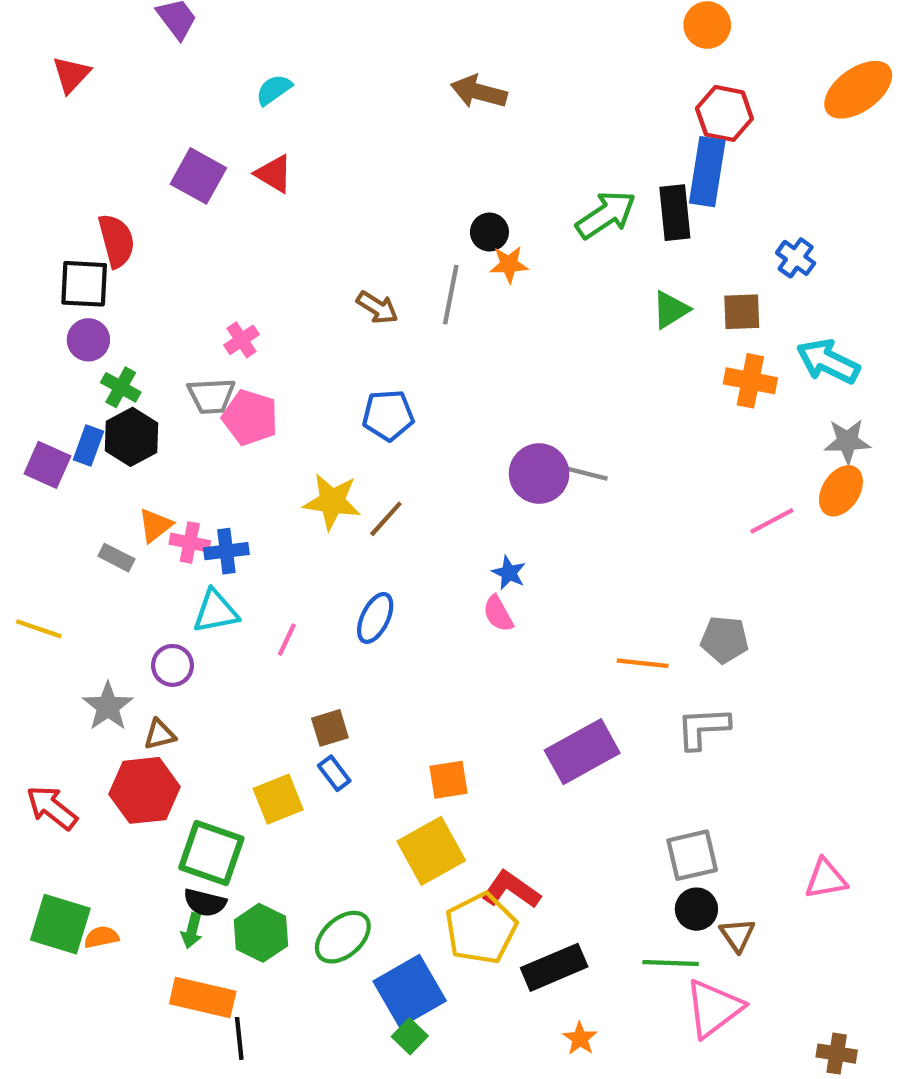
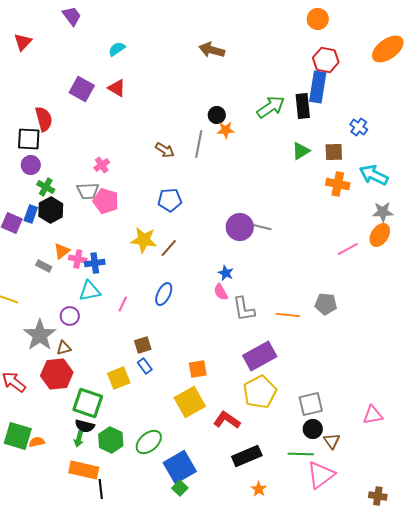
gray star: (108, 706) -> (40, 335), size x1.4
gray L-shape: (703, 728) -> (244, 309), moved, turned -96
yellow pentagon: (481, 928) -> (260, 392), moved

